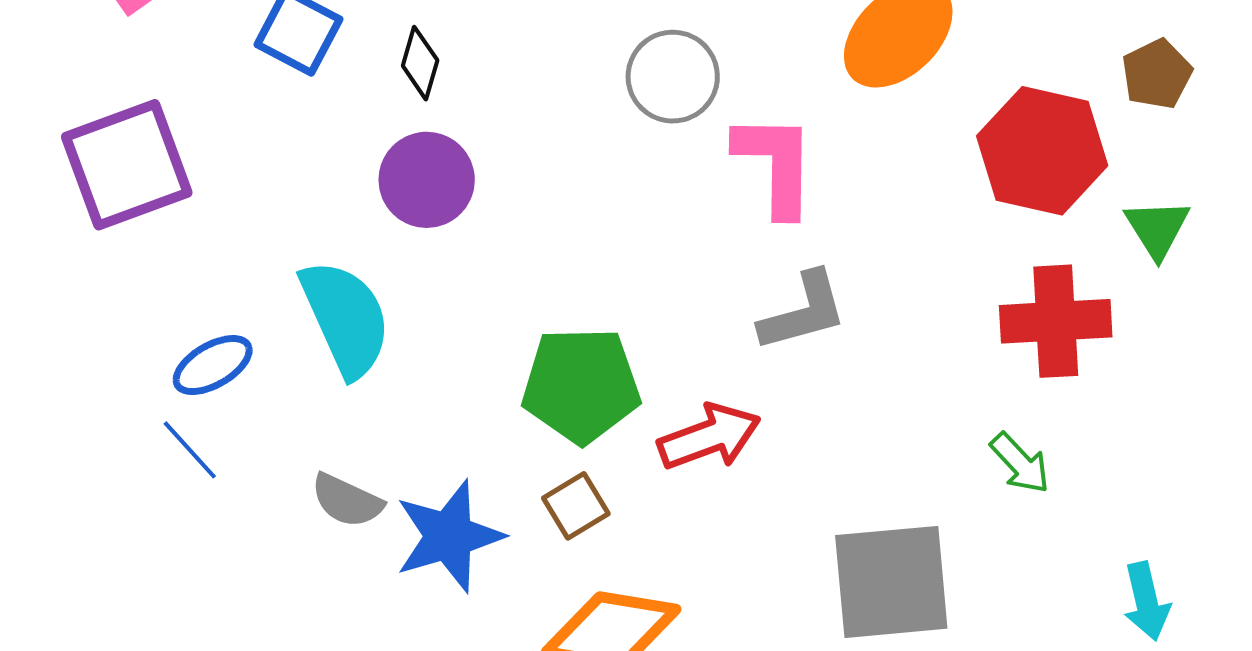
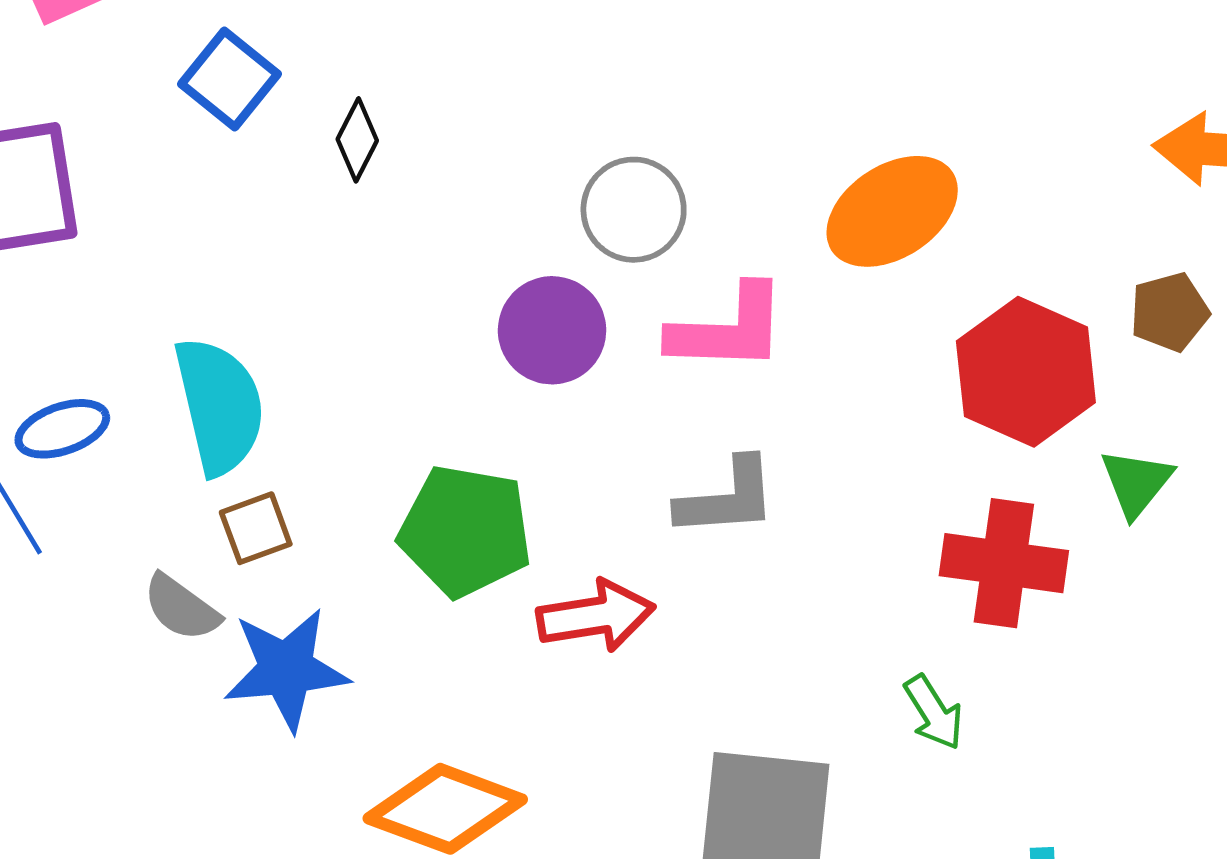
pink L-shape: (775, 164) -> (728, 329), turned 80
purple circle: (427, 180) -> (552, 330), moved
brown square: (576, 506) -> (256, 528), moved

